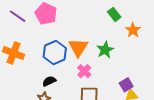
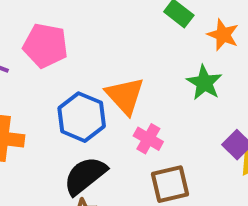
green star: (105, 50) -> (204, 83), moved
black semicircle: (49, 81) -> (85, 176), size x1.6

